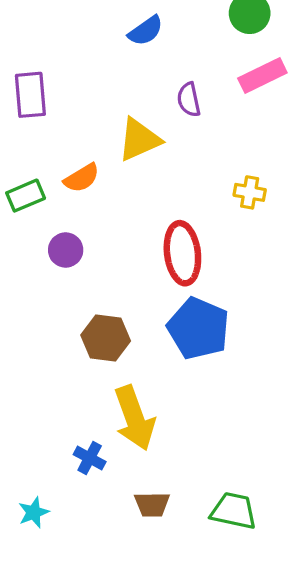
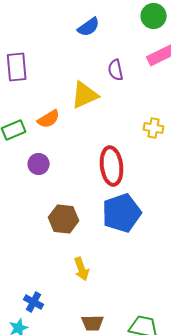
blue pentagon: (198, 328) -> (122, 213), turned 30
yellow arrow: (134, 418) -> (82, 269), size x0.6
blue cross: (90, 458) -> (34, 302), moved

